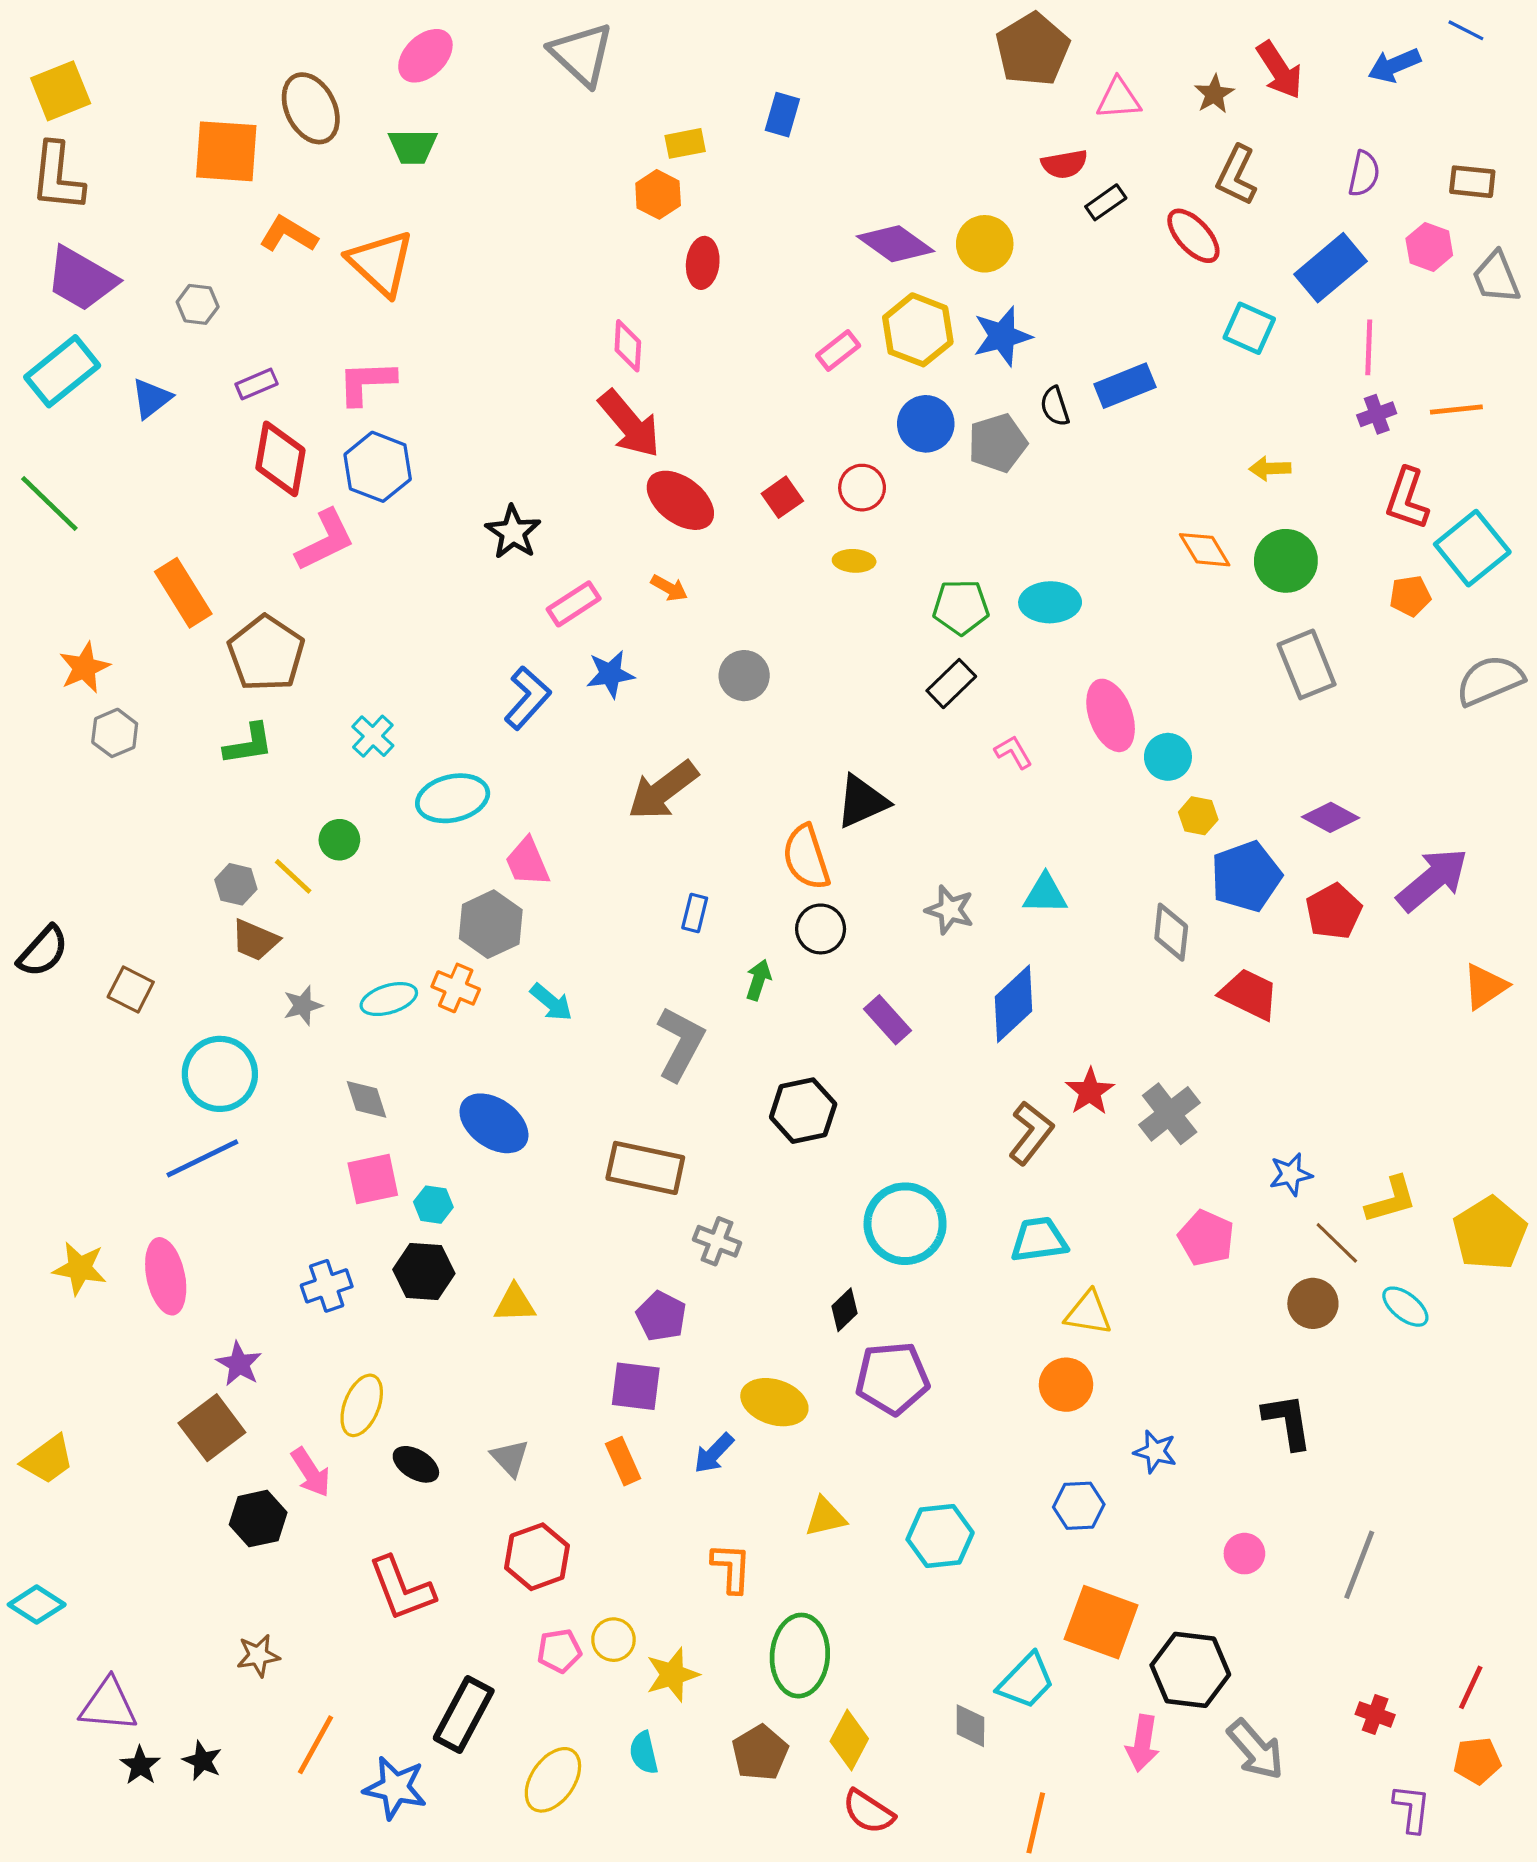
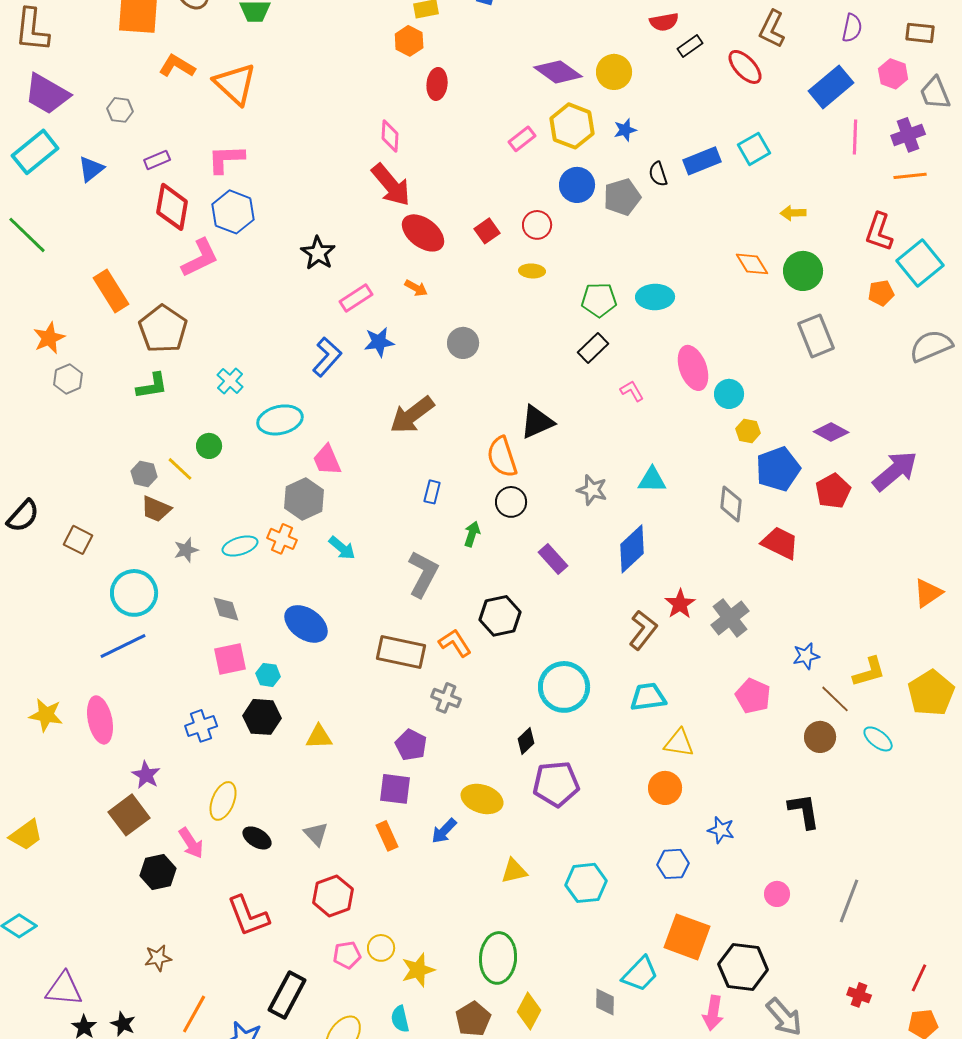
cyan square: (1249, 328) -> (754, 149), moved, turned 36
blue star: (1002, 336) -> (625, 130), size x0.6
purple cross: (1377, 414) -> (908, 135), moved, size x1.4
orange triangle: (1485, 986) -> (928, 593), moved
orange L-shape: (731, 1568) -> (455, 643), moved, turned -36

